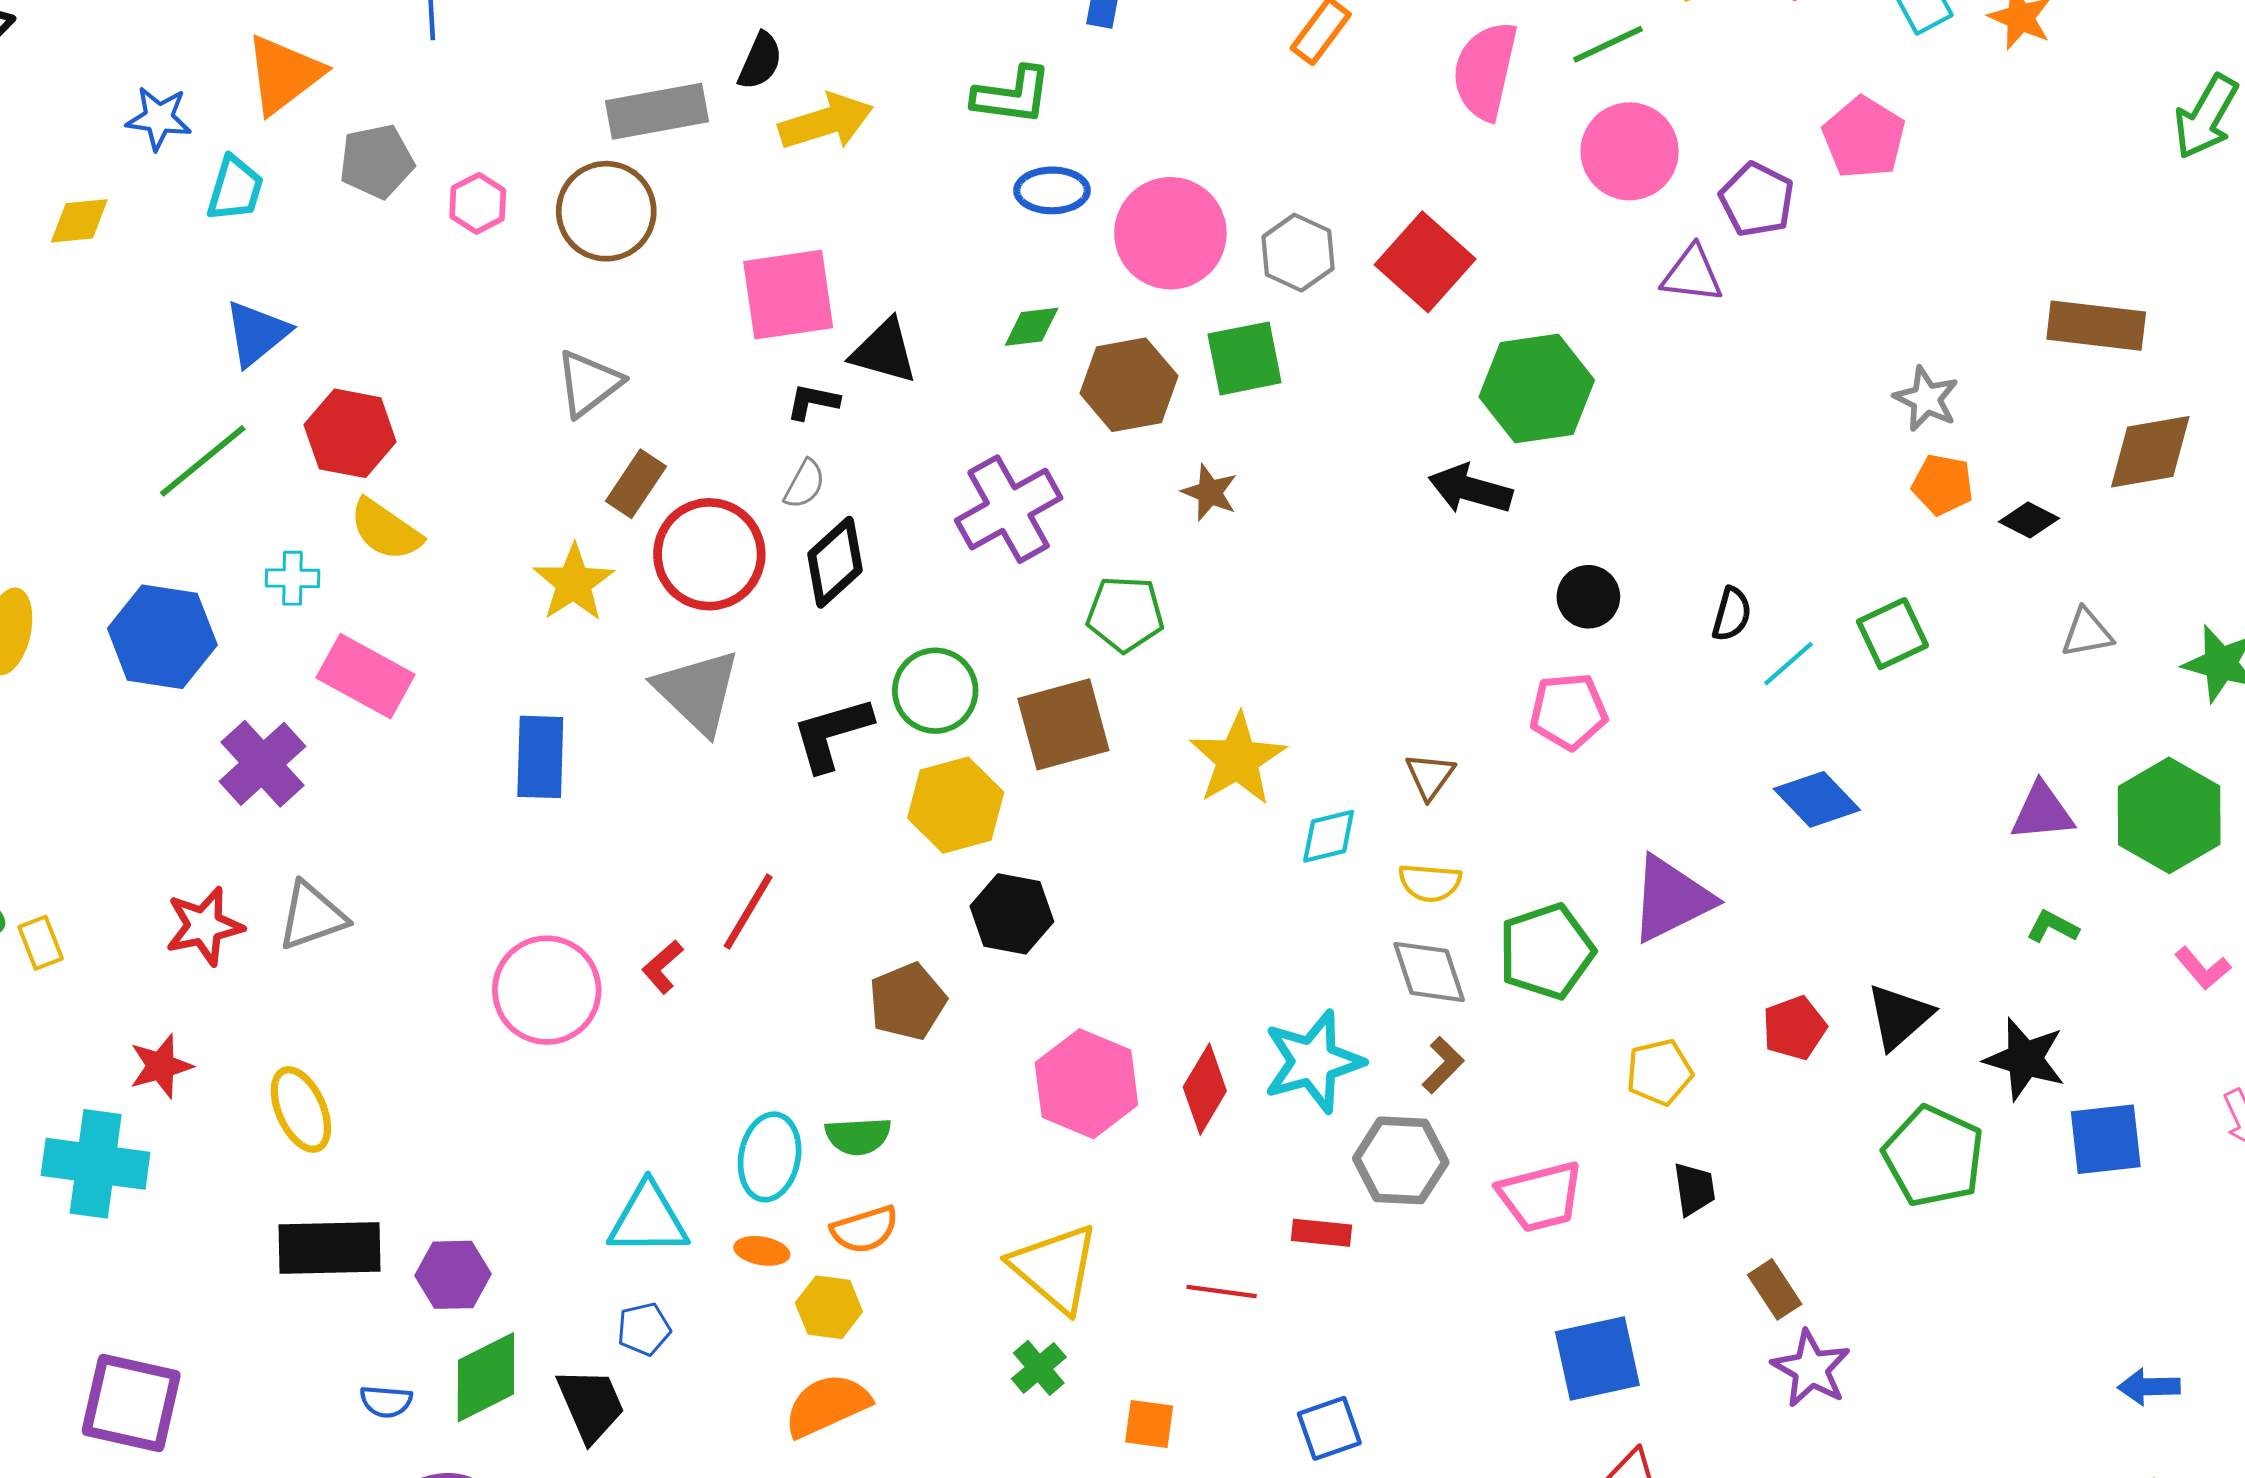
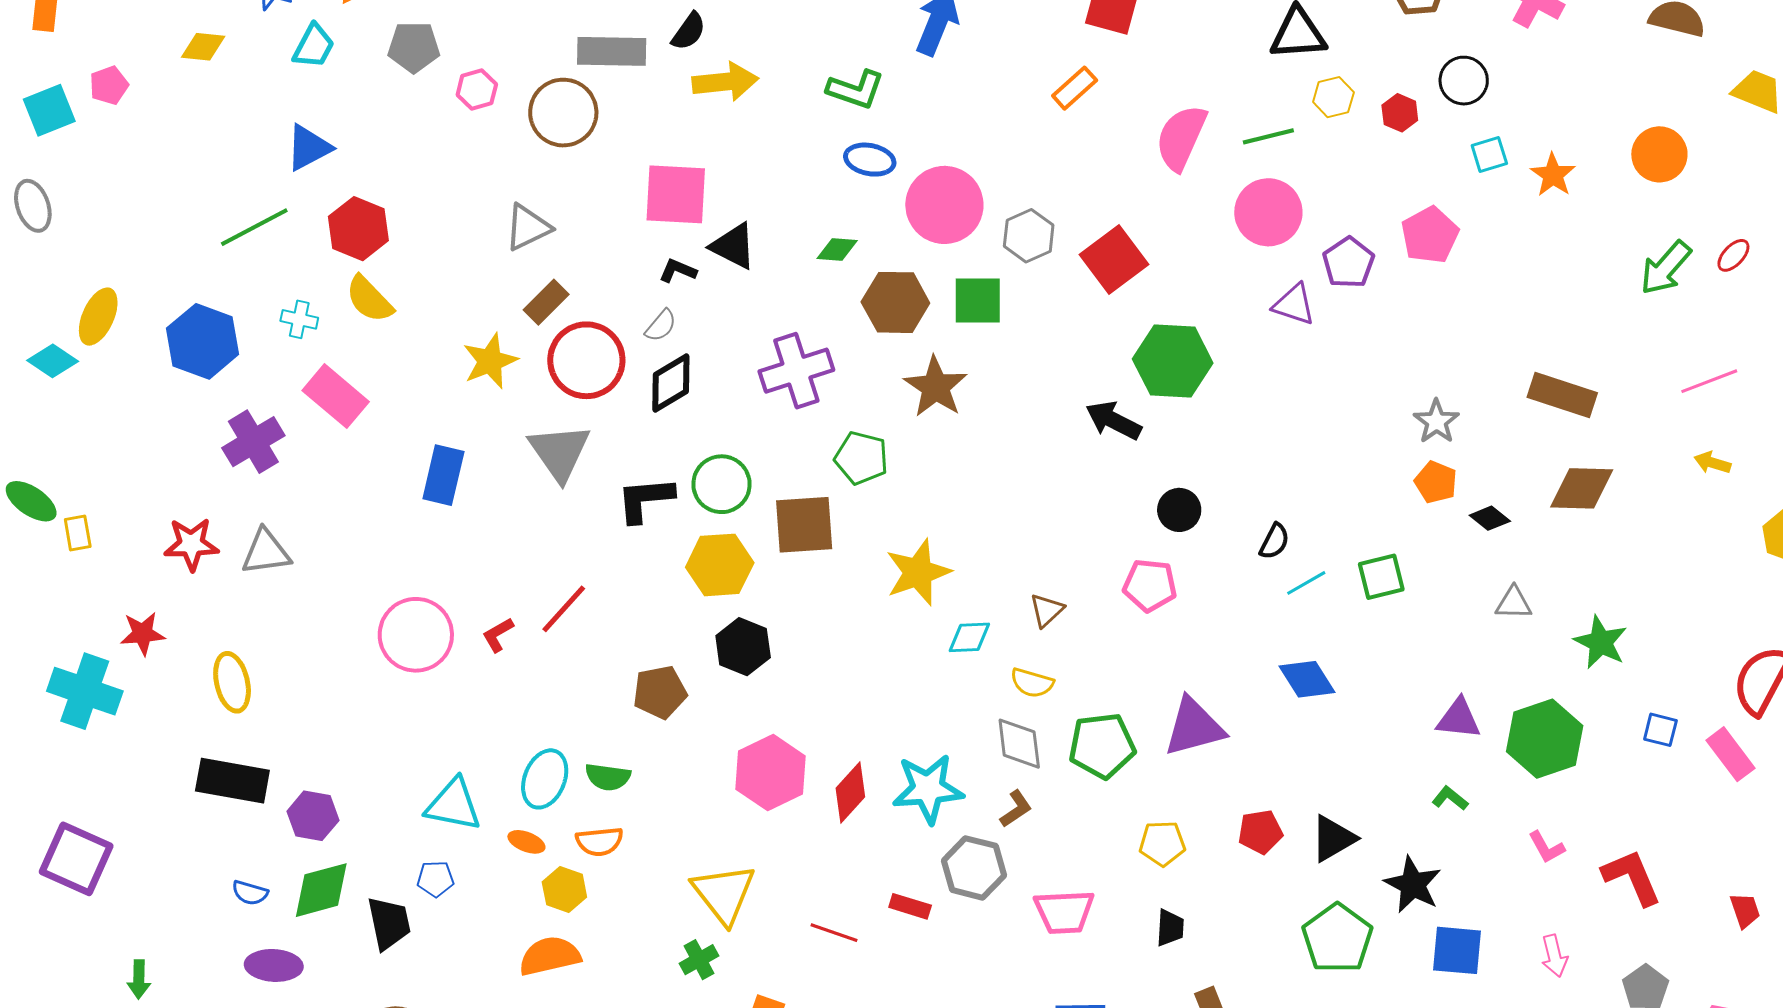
brown star: (1210, 492) -> (936, 387), size x1.6

